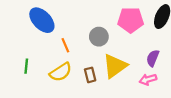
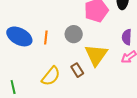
orange line: (65, 45) -> (46, 37), moved, turned 48
green line: (26, 66) -> (13, 87), moved

